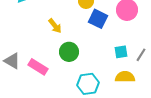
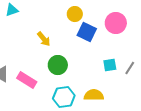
yellow semicircle: (125, 77) -> (94, 95), moved
cyan hexagon: (88, 84) -> (64, 97), moved

